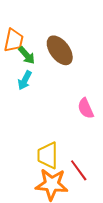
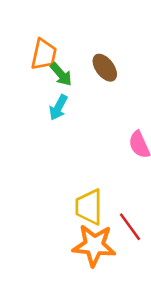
brown ellipse: (60, 50) -> (105, 68), size x0.7

